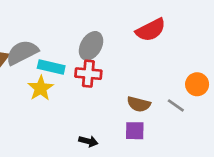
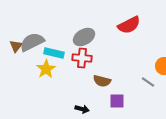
gray ellipse: (91, 46) -> (84, 37), turned 30
brown semicircle: (139, 104) -> (102, 81), moved

